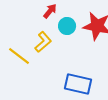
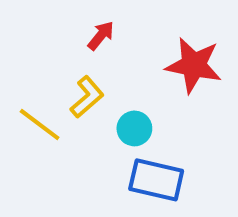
cyan circle: (67, 26) -> (134, 128), moved

